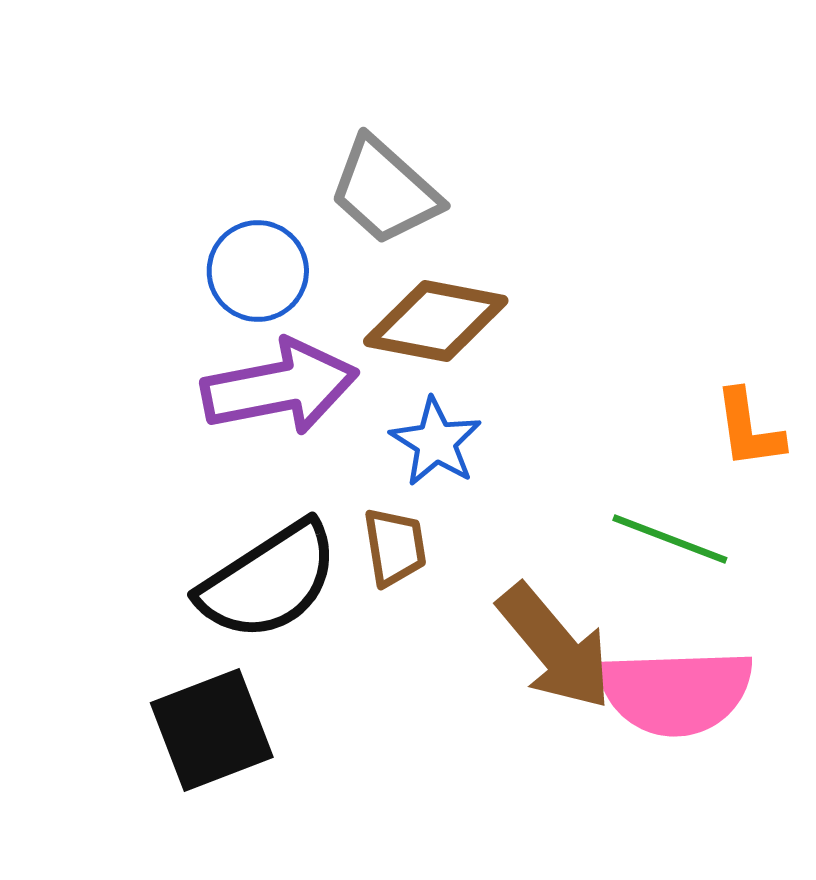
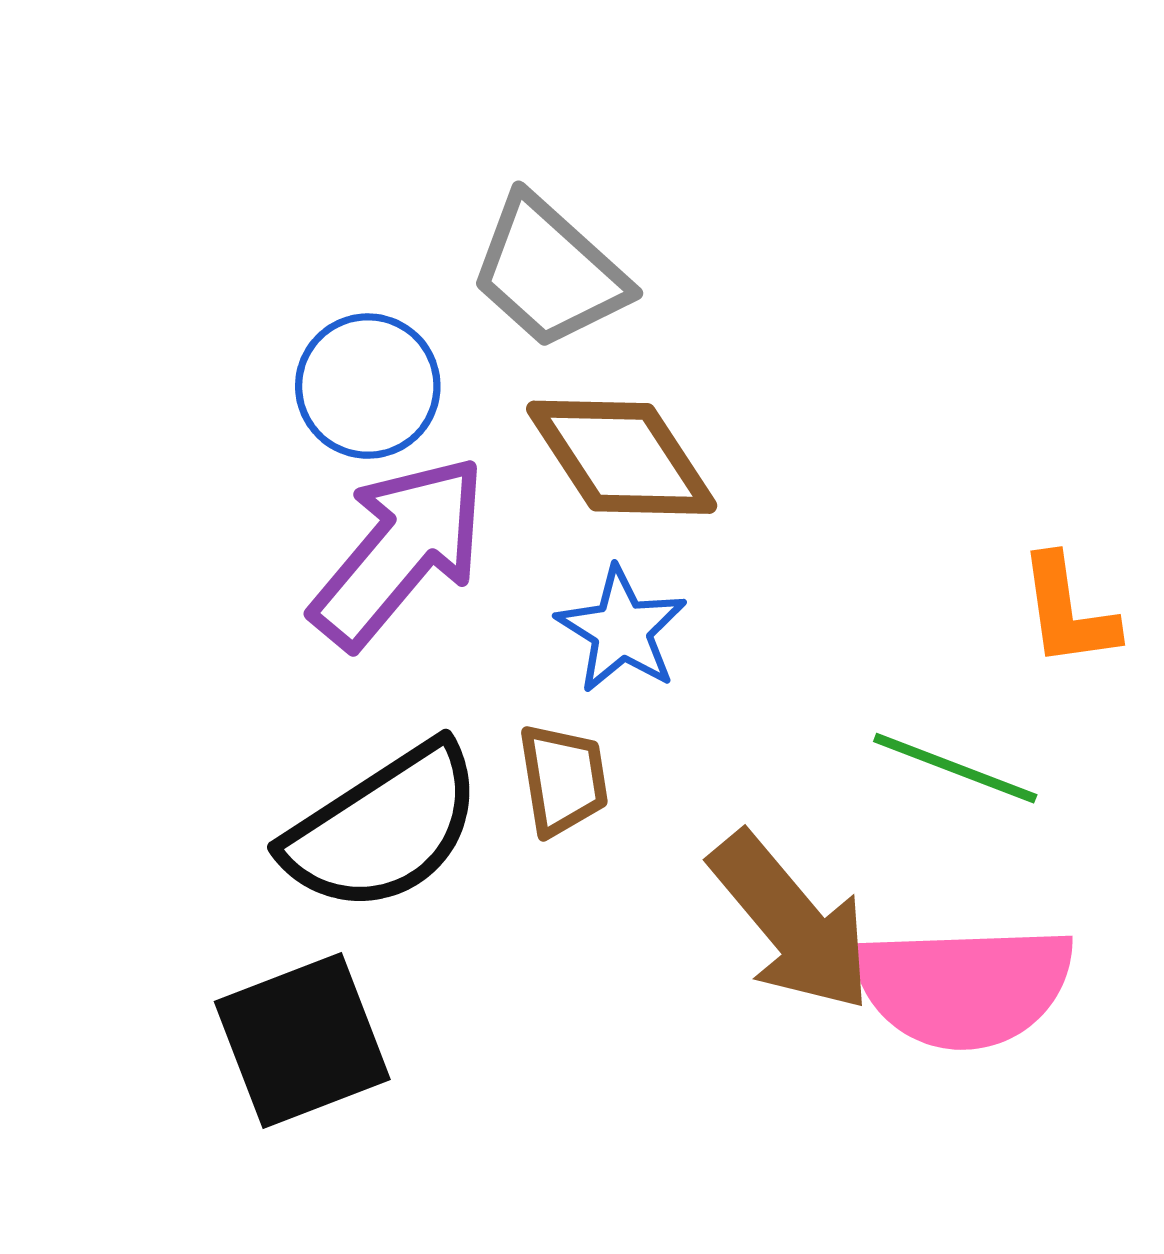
brown diamond: (436, 321) -> (622, 457), turned 46
purple arrow: (280, 387) -> (399, 551), turned -39

